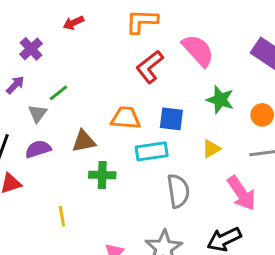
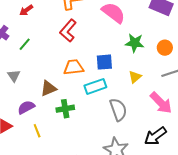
red L-shape: (150, 67) -> (68, 31), moved
green line: (58, 93) -> (25, 44), moved
purple semicircle: (38, 149) -> (26, 107), moved
yellow line: (62, 216) -> (37, 131), moved

